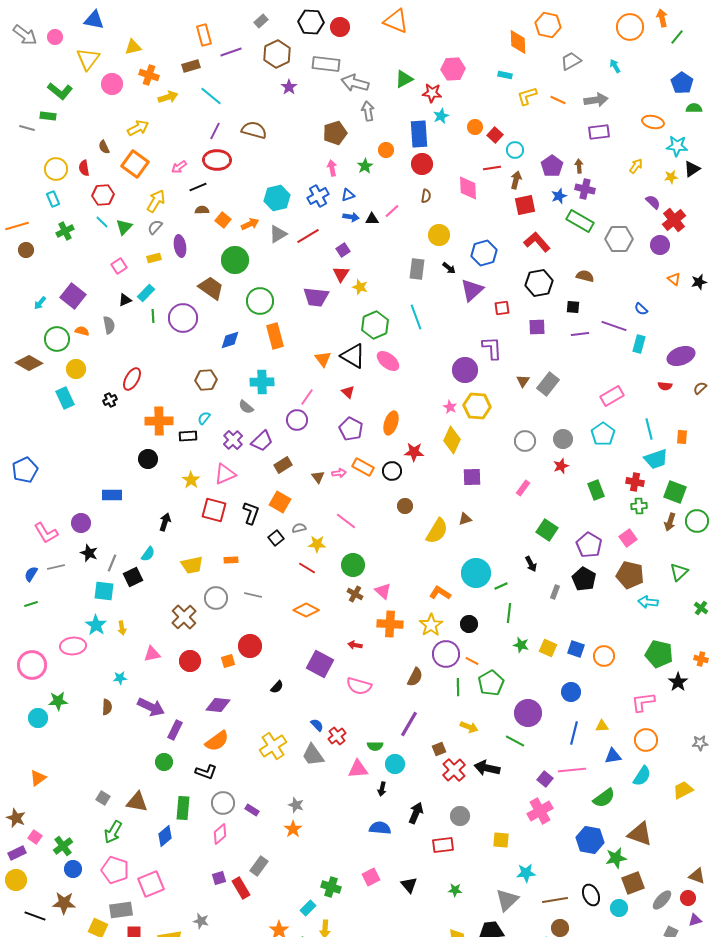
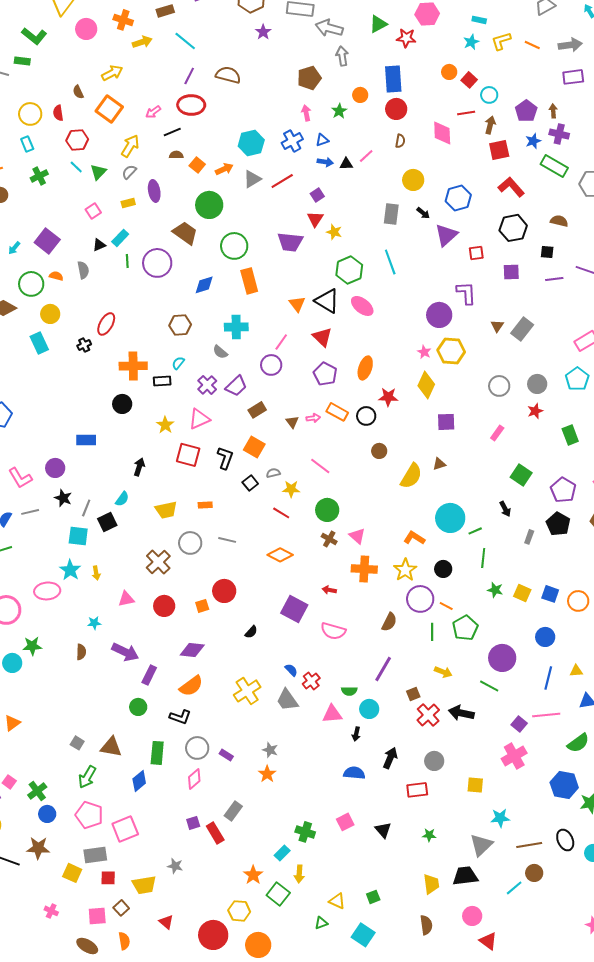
cyan star: (441, 116) -> (471, 42), moved
red triangle: (348, 392) -> (322, 337), size x1.5

